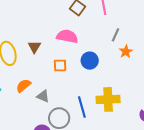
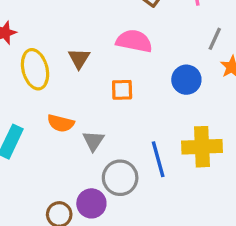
blue circle: (90, 61) -> (186, 80), moved
orange semicircle: (23, 86) -> (61, 123), turned -126
gray triangle: (43, 96) -> (93, 141), turned 40

